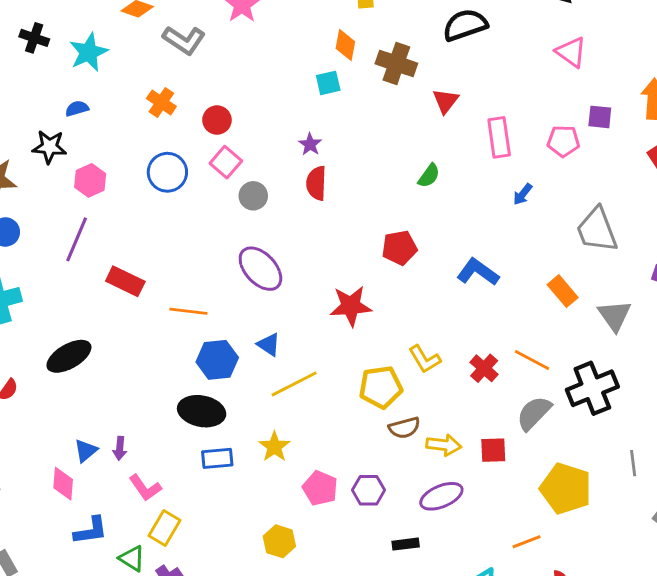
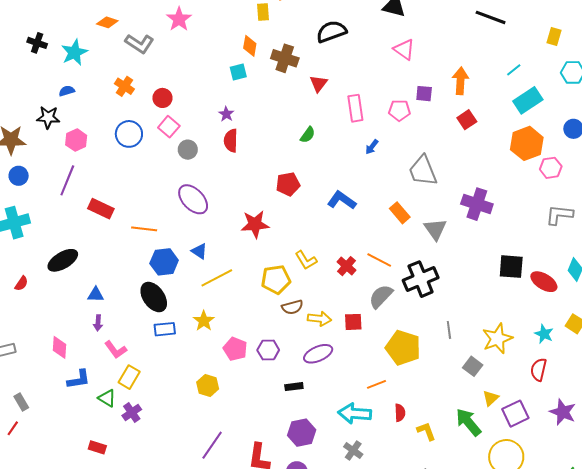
black ellipse: (202, 411) -> (154, 297), turned 44
blue triangle: (86, 451) -> (96, 295), moved, turned 42

